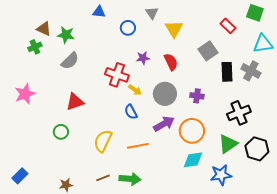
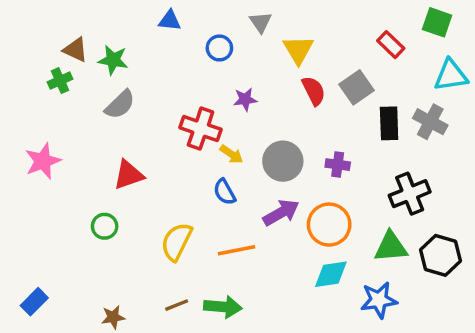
red semicircle: (171, 62) -> (314, 91), moved
green triangle: (228, 144) -> (391, 247), turned 30

